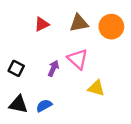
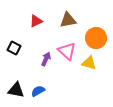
orange circle: (111, 27) -> (96, 38), moved
black square: (16, 68) -> (14, 48), moved
yellow triangle: (96, 88) -> (89, 63), moved

